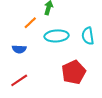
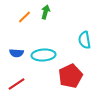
orange line: (30, 23) -> (24, 17), moved
cyan ellipse: (57, 36) -> (44, 55), moved

